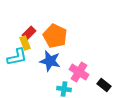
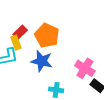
pink cross: (79, 72) -> (85, 68), moved

